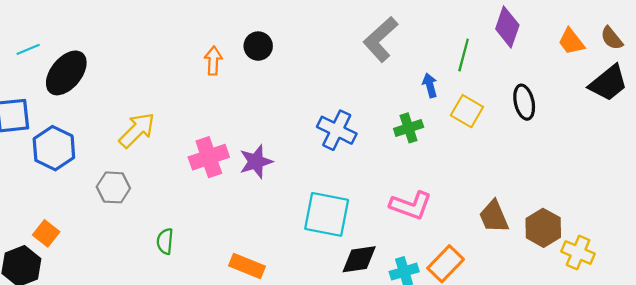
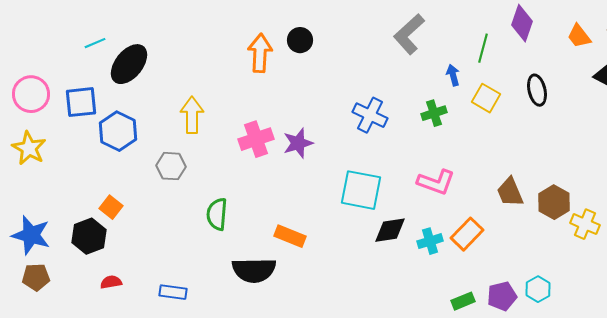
orange arrow: (213, 61) -> (260, 53), size x1.5
yellow arrow: (137, 130) -> (192, 115), turned -45
green semicircle: (165, 241) -> (217, 214), size x1.4

